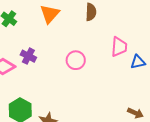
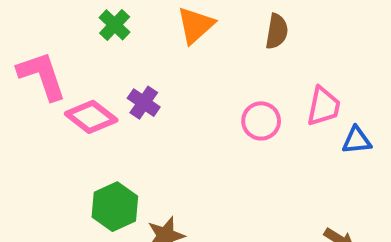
pink circle: (76, 60) -> (261, 121), moved

